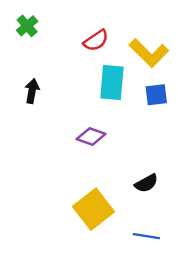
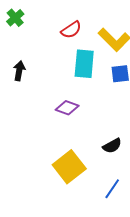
blue line: (146, 236) -> (112, 189), turned -65

